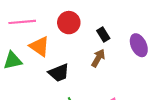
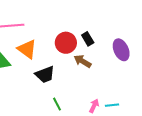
red circle: (69, 23) -> (66, 43), moved
brown arrow: (98, 58) -> (83, 61), turned -90

